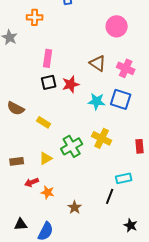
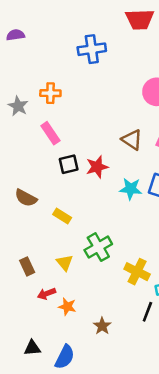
orange cross: (35, 17) -> (50, 93), moved
pink rectangle: (48, 58) -> (50, 133), moved, turned -42
yellow cross: (102, 138) -> (137, 272), moved
yellow triangle: (46, 158) -> (65, 263), turned -40
brown rectangle: (17, 161) -> (27, 266), turned 72

